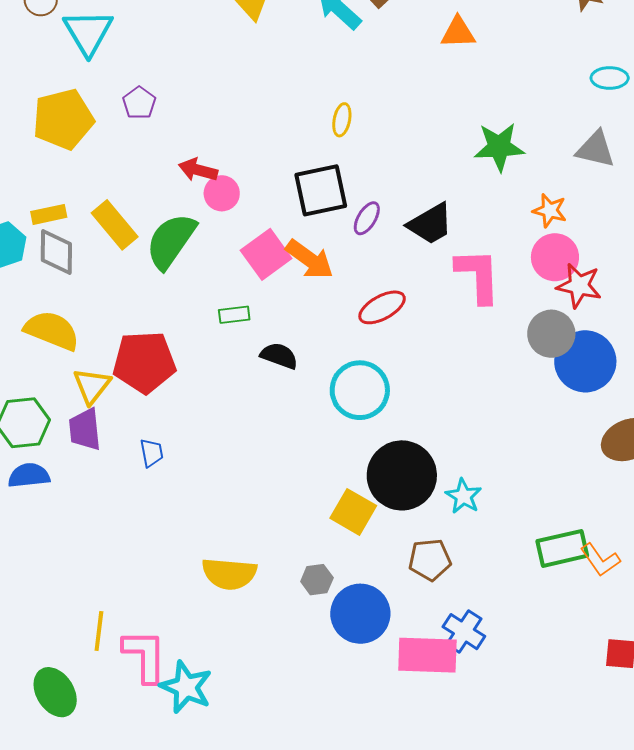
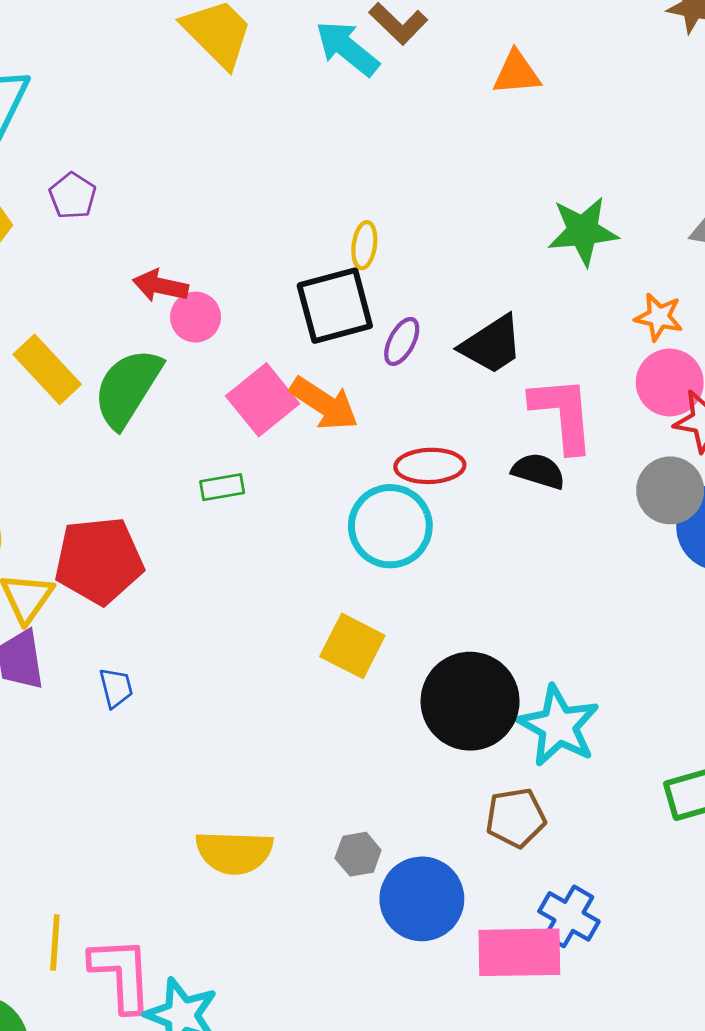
yellow ellipse: (342, 120) -> (364, 245), moved
red ellipse: (382, 307) -> (430, 466), turned 30
black semicircle: (279, 356) -> (538, 471), moved
cyan circle: (360, 390) -> (390, 526), moved
cyan star: (463, 496) -> (558, 726), size x1.6
yellow square: (353, 512) -> (352, 646), moved

